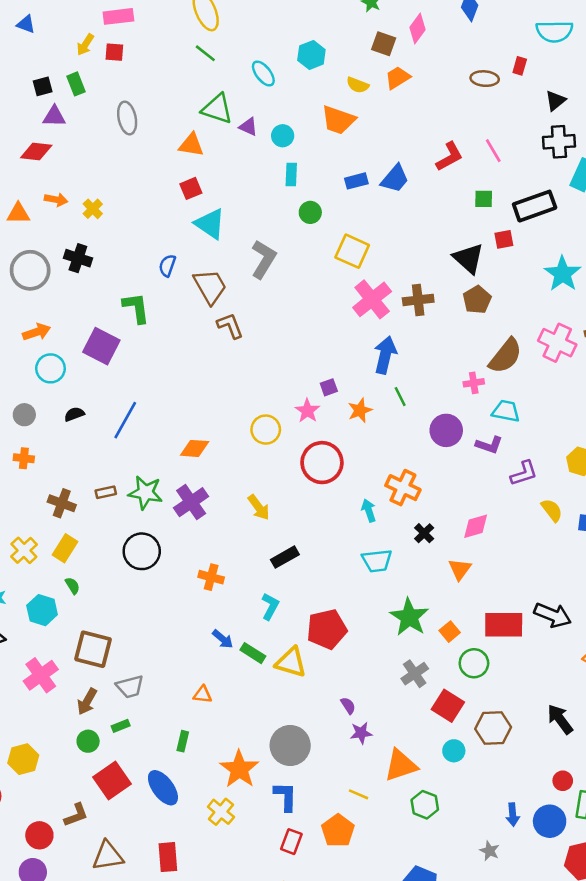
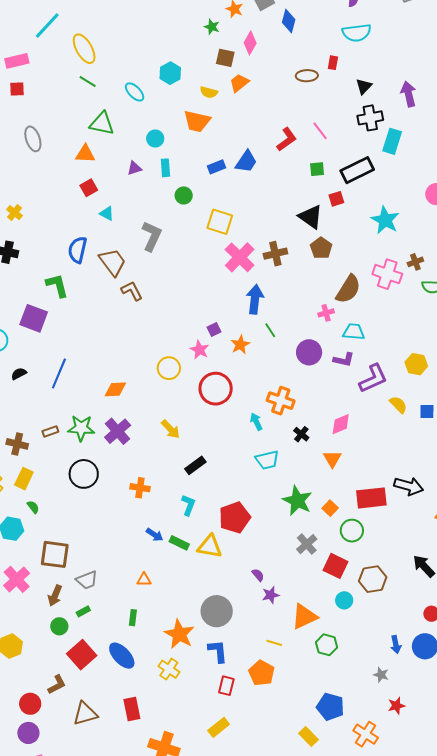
purple triangle: (248, 127) -> (134, 168), moved, turned -35
cyan triangle: (210, 224) -> (107, 213), size x0.6
blue semicircle: (167, 266) -> (78, 250), size x1.5
purple L-shape: (524, 473) -> (373, 378), size x1.4

